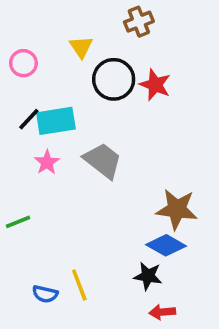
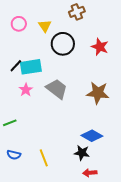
pink circle: (23, 63) -> (19, 24), moved
red star: (155, 85) -> (100, 47), moved
brown star: (177, 209) -> (98, 93), moved
blue semicircle: (45, 294) -> (14, 155), moved

